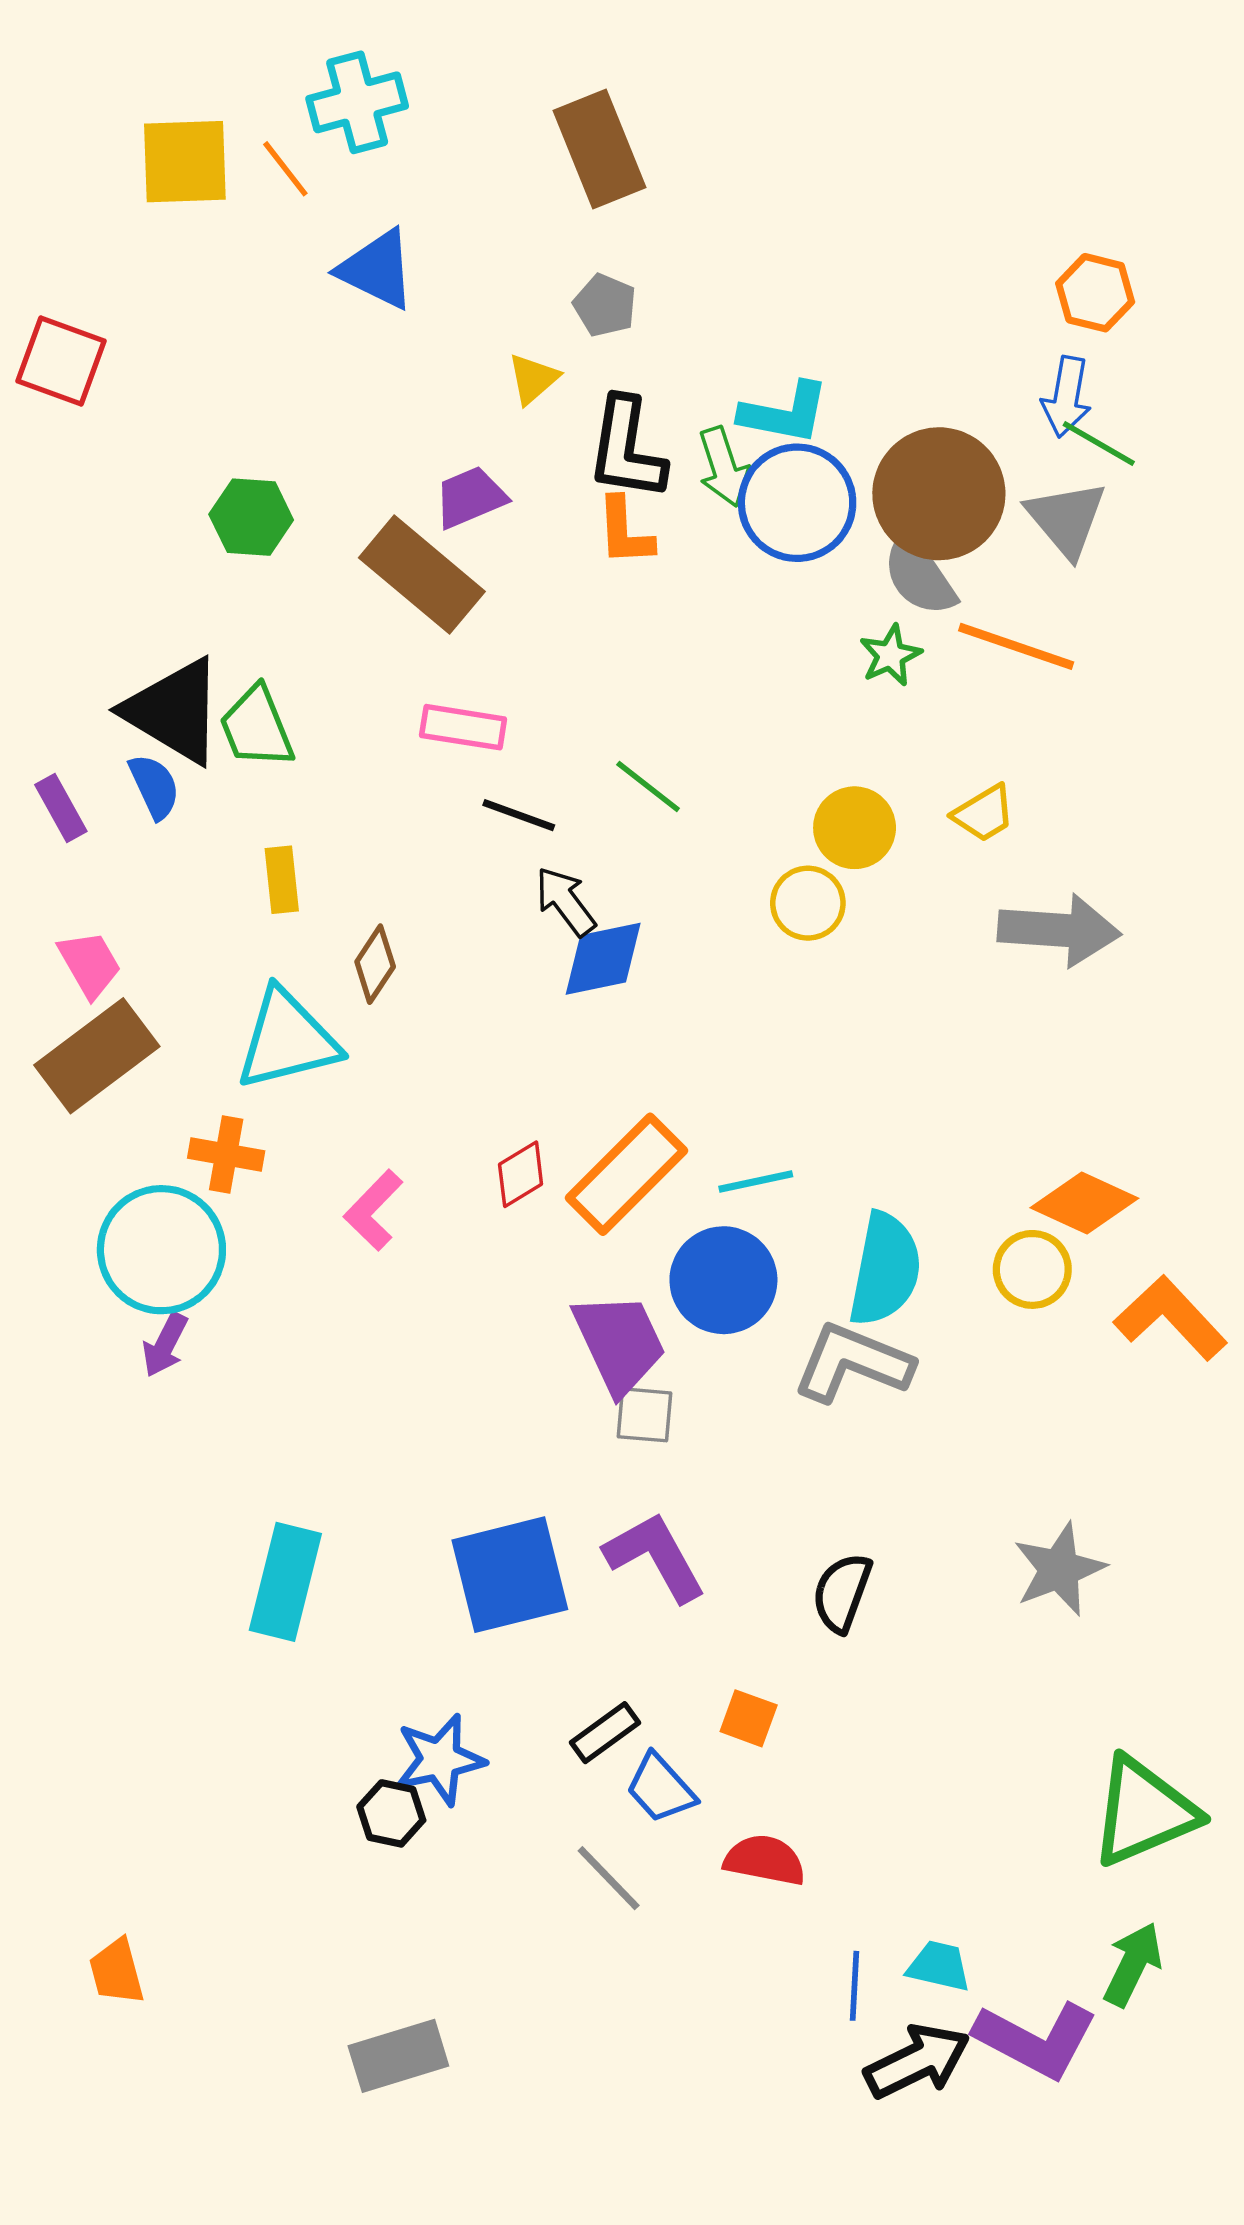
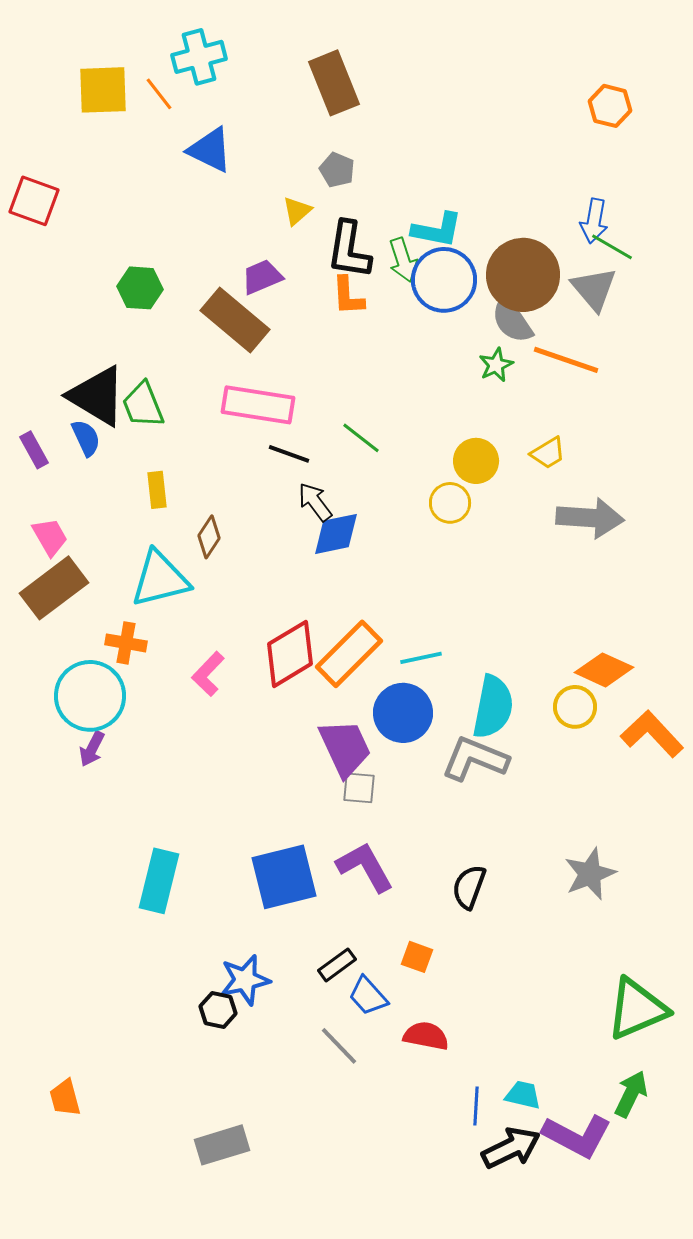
orange hexagon: (1095, 293) -> (610, 106), moved
pink rectangle: (463, 727) -> (258, 405), size x1.5
red diamond: (521, 1174) -> (290, 654), size x1.8

